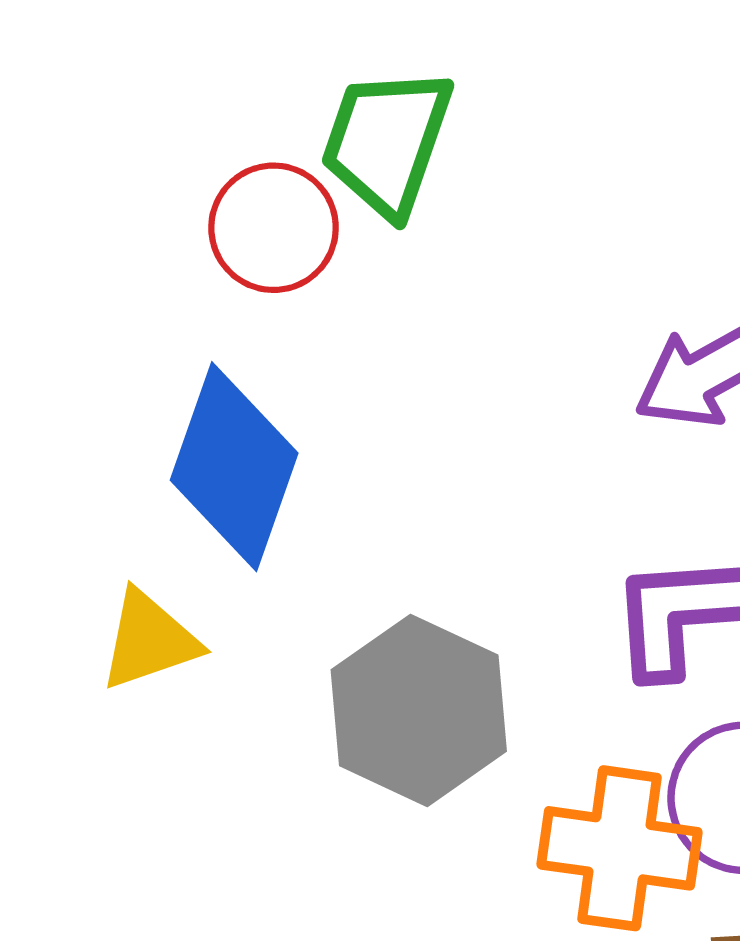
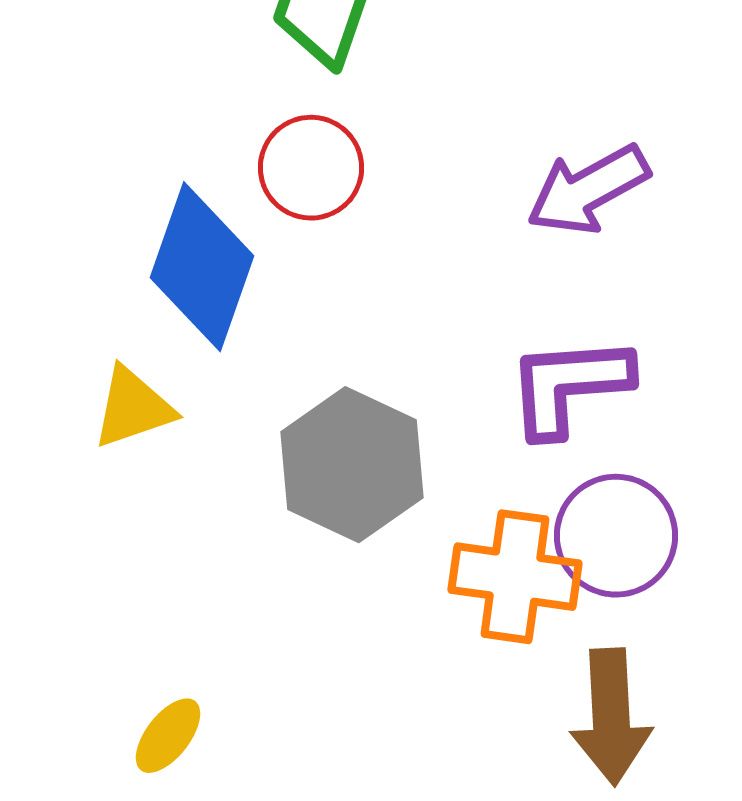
red circle: (274, 228) -> (311, 168), moved

